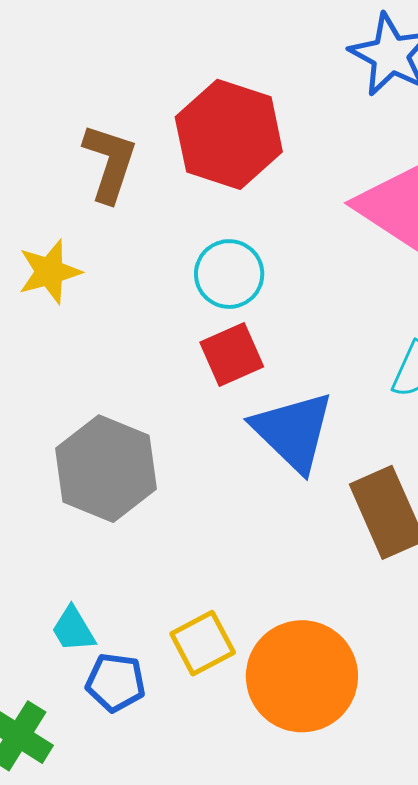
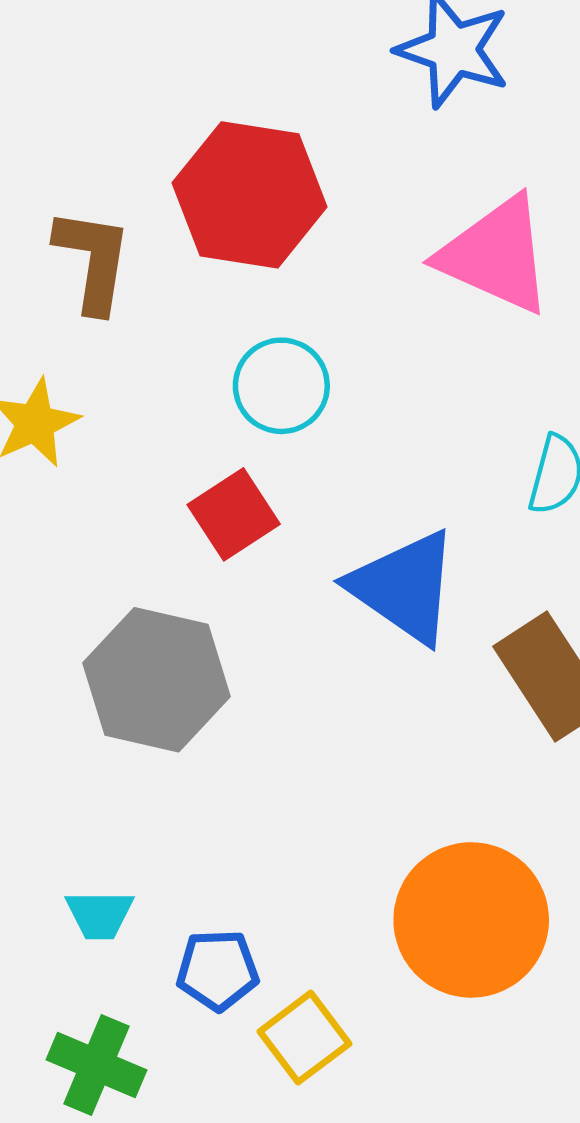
red square: (232, 355) -> (234, 514), moved
cyan trapezoid: (73, 629) -> (100, 915), moved, turned -50
yellow square: (203, 643) -> (304, 1038), moved

